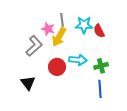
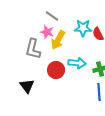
gray line: (62, 20) -> (52, 16), moved, turned -48
gray L-shape: (34, 46) -> (33, 49), turned 145

